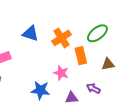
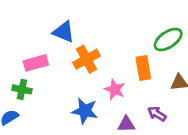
blue triangle: (30, 33) -> (64, 32), moved
orange cross: (62, 38) -> (87, 59), moved

